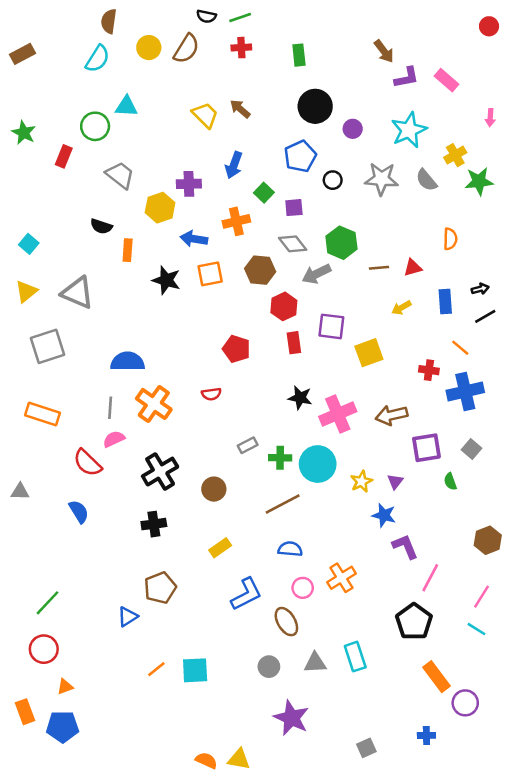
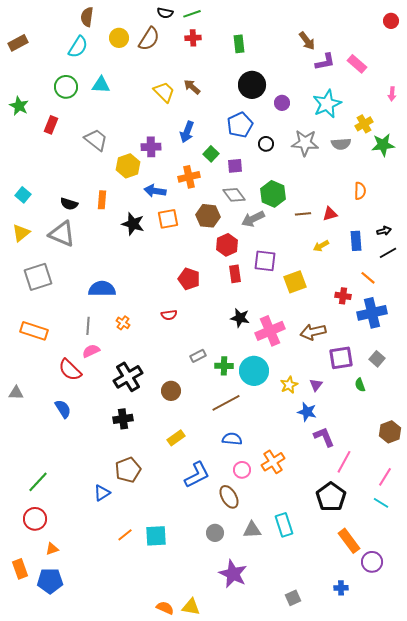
green circle: (95, 126) -> (66, 87), moved
gray semicircle: (426, 180) -> (341, 144), turned -54
black semicircle: (101, 226) -> (69, 204), moved
orange cross: (154, 404) -> (123, 323), size x0.5

